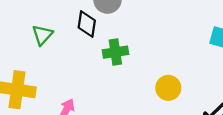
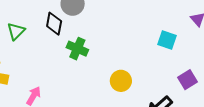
green cross: (115, 52) -> (77, 49), turned 30

